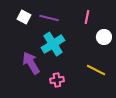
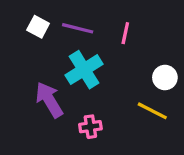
pink line: (87, 17) -> (125, 33), moved
white circle: (104, 37) -> (165, 78), moved

